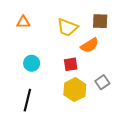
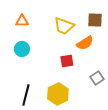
cyan circle: (32, 63) -> (22, 49), moved
yellow hexagon: (75, 90) -> (58, 94), moved

